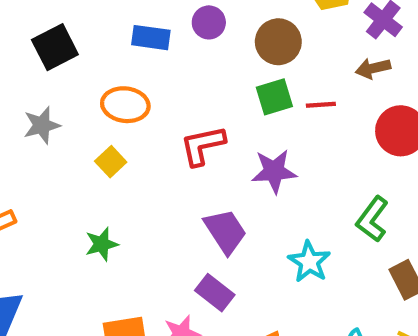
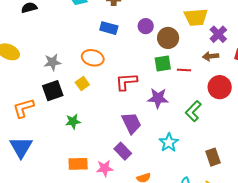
purple circle: (209, 22) -> (146, 26), moved
black square: (55, 47) -> (53, 91), moved
green L-shape: (372, 219) -> (193, 111), moved

